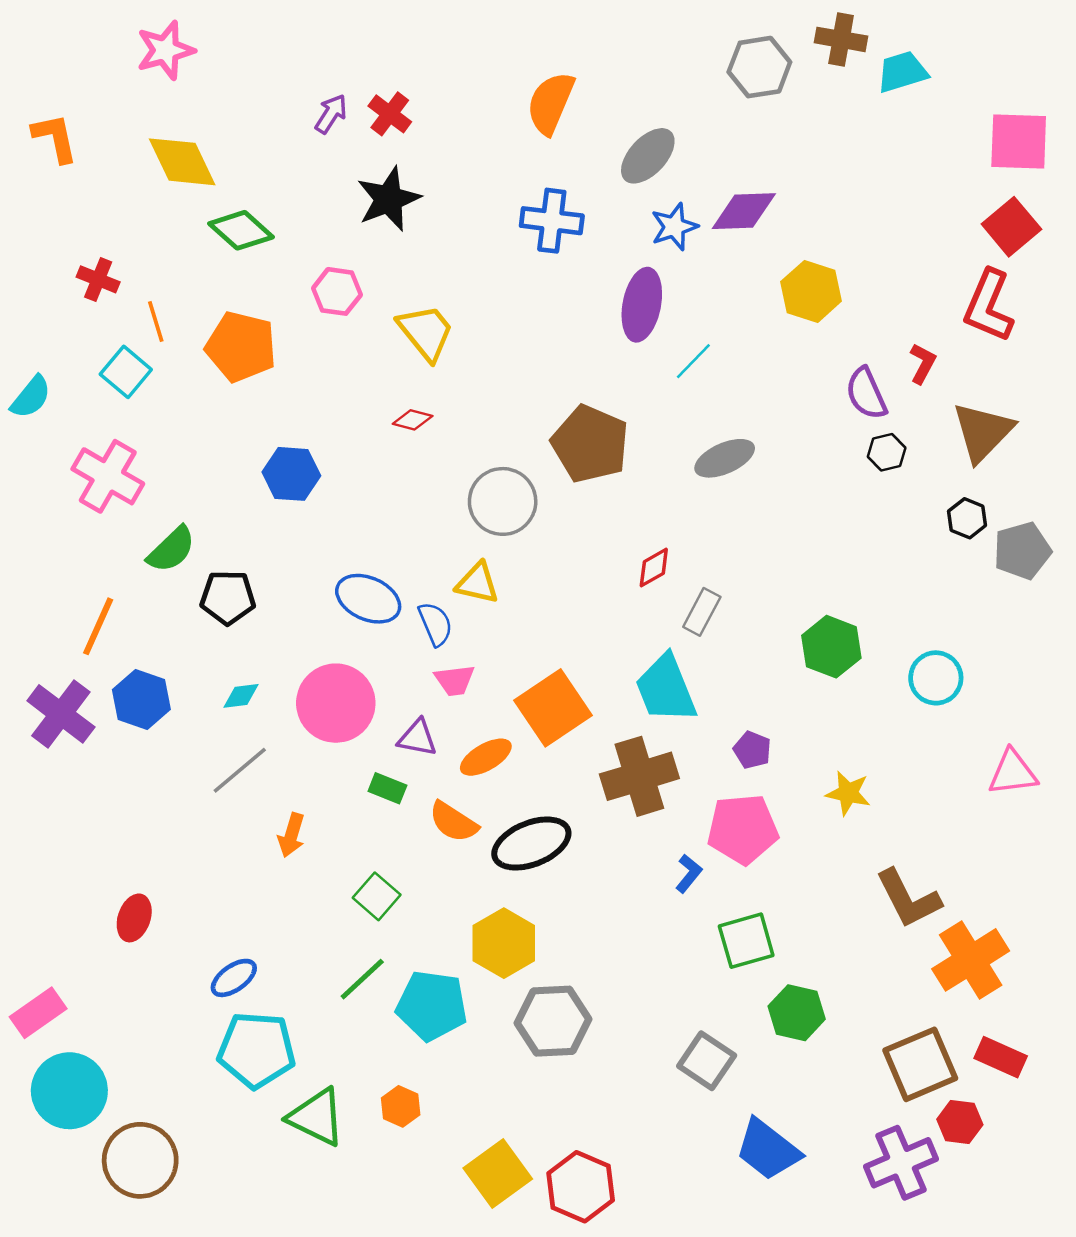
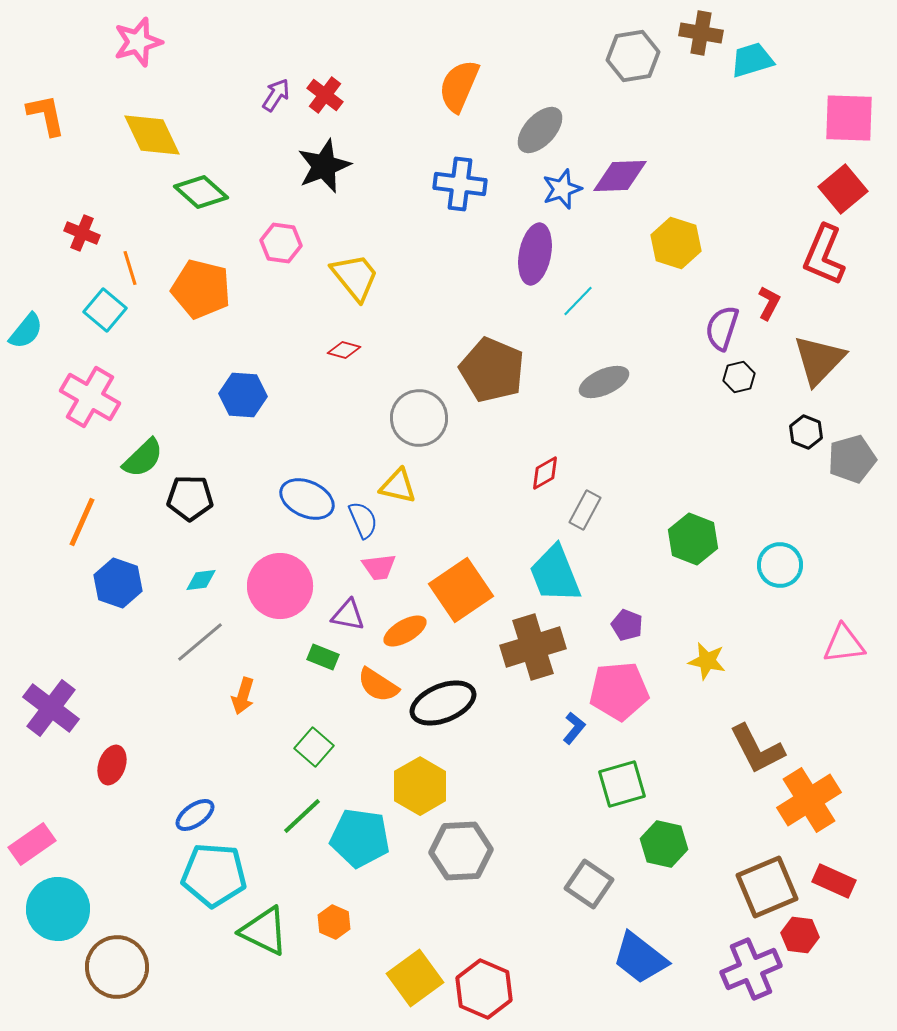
purple semicircle: (866, 393) -> (722, 328), turned 42
purple cross: (61, 714) -> (51, 708), moved

